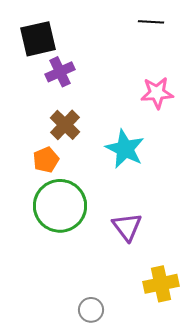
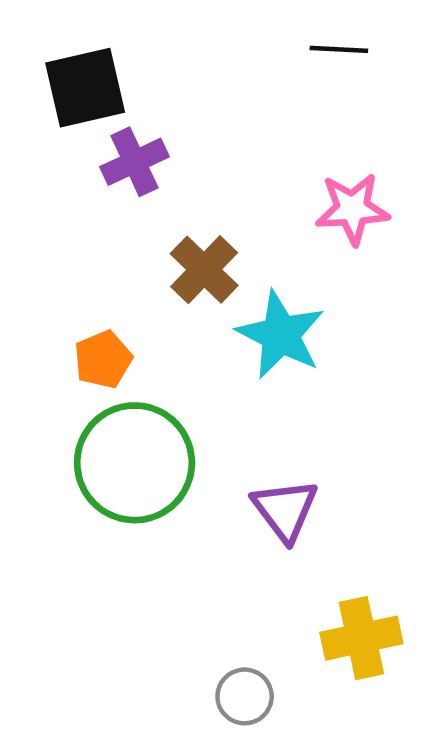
brown cross: (65, 125) -> (204, 270), moved
gray circle: (91, 310) -> (245, 696), moved

